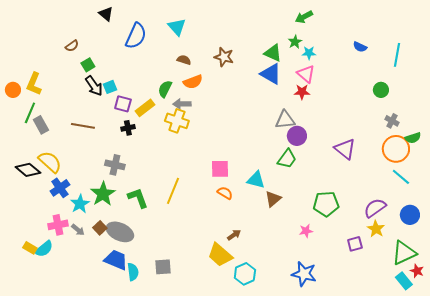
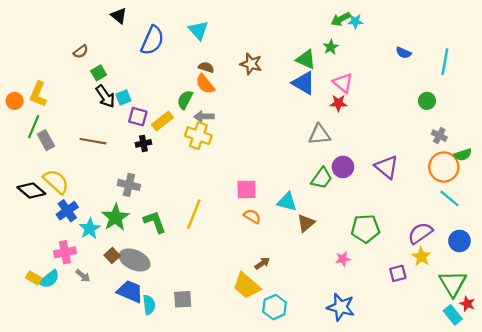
cyan star: (309, 53) -> (355, 21), moved
orange semicircle: (193, 82) -> (205, 84), moved, turned 72
purple circle: (297, 136) -> (343, 167), moved
gray arrow: (78, 230) -> (83, 276), moved
green triangle: (404, 253) -> (453, 284), turned -36

